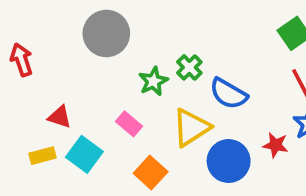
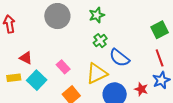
green star: (153, 81) -> (97, 15), moved

